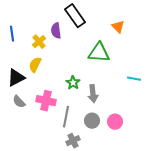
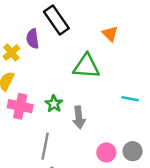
pink cross: (46, 101) -> (20, 106), moved
gray circle: (92, 121) -> (133, 151), moved

